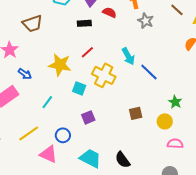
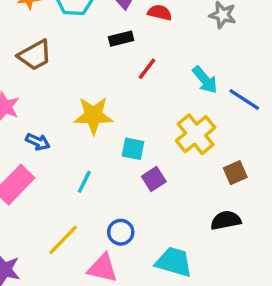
red line: (87, 52) -> (147, 69), moved
yellow cross: (104, 75) -> (196, 134), moved, turned 35
purple square: (88, 117) -> (154, 179), moved
black semicircle: (123, 160) -> (226, 220), moved, turned 126

